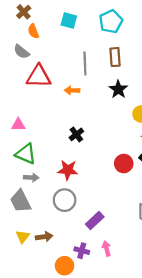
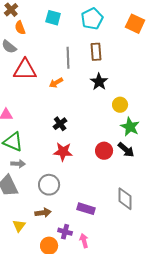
orange arrow: (72, 90) -> (56, 83), turned -32
red star: (68, 170) -> (63, 152), moved
purple rectangle: (95, 221) -> (86, 209), moved, turned 60
yellow triangle: (23, 237) -> (19, 226), moved
brown arrow: (44, 237) -> (43, 213), moved
pink arrow: (107, 249) -> (84, 241), moved

